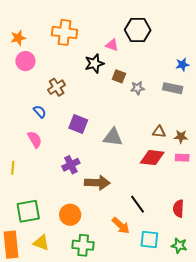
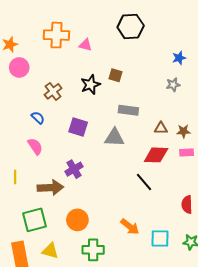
pink triangle: (112, 45) -> (86, 45), moved
black star: (94, 63) -> (90, 85), moved
gray star: (138, 88) -> (173, 85), moved
gray rectangle: (173, 88) -> (128, 110), moved
brown arrow: (97, 183) -> (50, 187), moved
black line: (138, 204) -> (144, 182), moved

